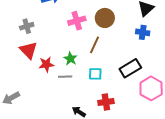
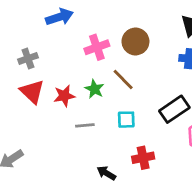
brown line: (95, 45) -> (123, 79), turned -66
green star: (70, 59) -> (94, 89), moved
red star: (46, 64) -> (64, 96), moved

